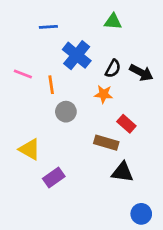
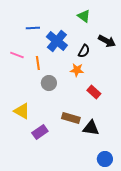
green triangle: (113, 22) -> (84, 16), turned 32
blue line: (48, 27) -> (33, 28), moved
black arrow: (141, 73) -> (107, 41), moved
brown rectangle: (106, 143) -> (71, 118), moved

